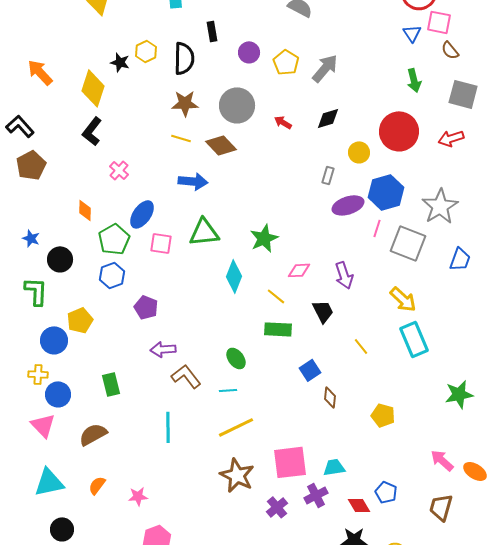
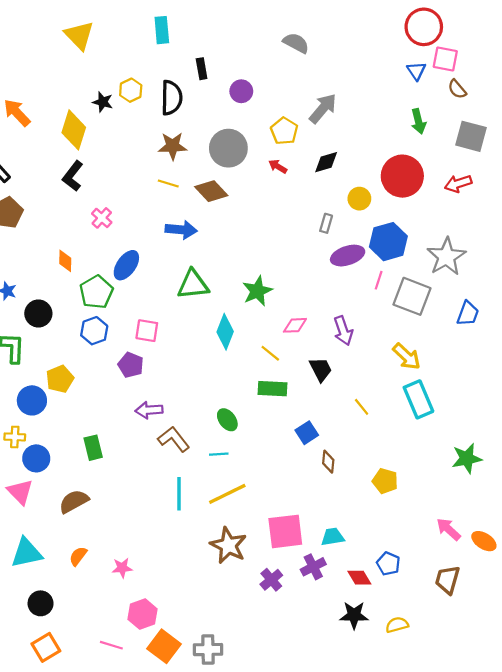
yellow pentagon: (286, 62) -> (284, 131), moved
pink square: (161, 243) -> (147, 331), moved
cyan line: (168, 427) -> (179, 494), moved

